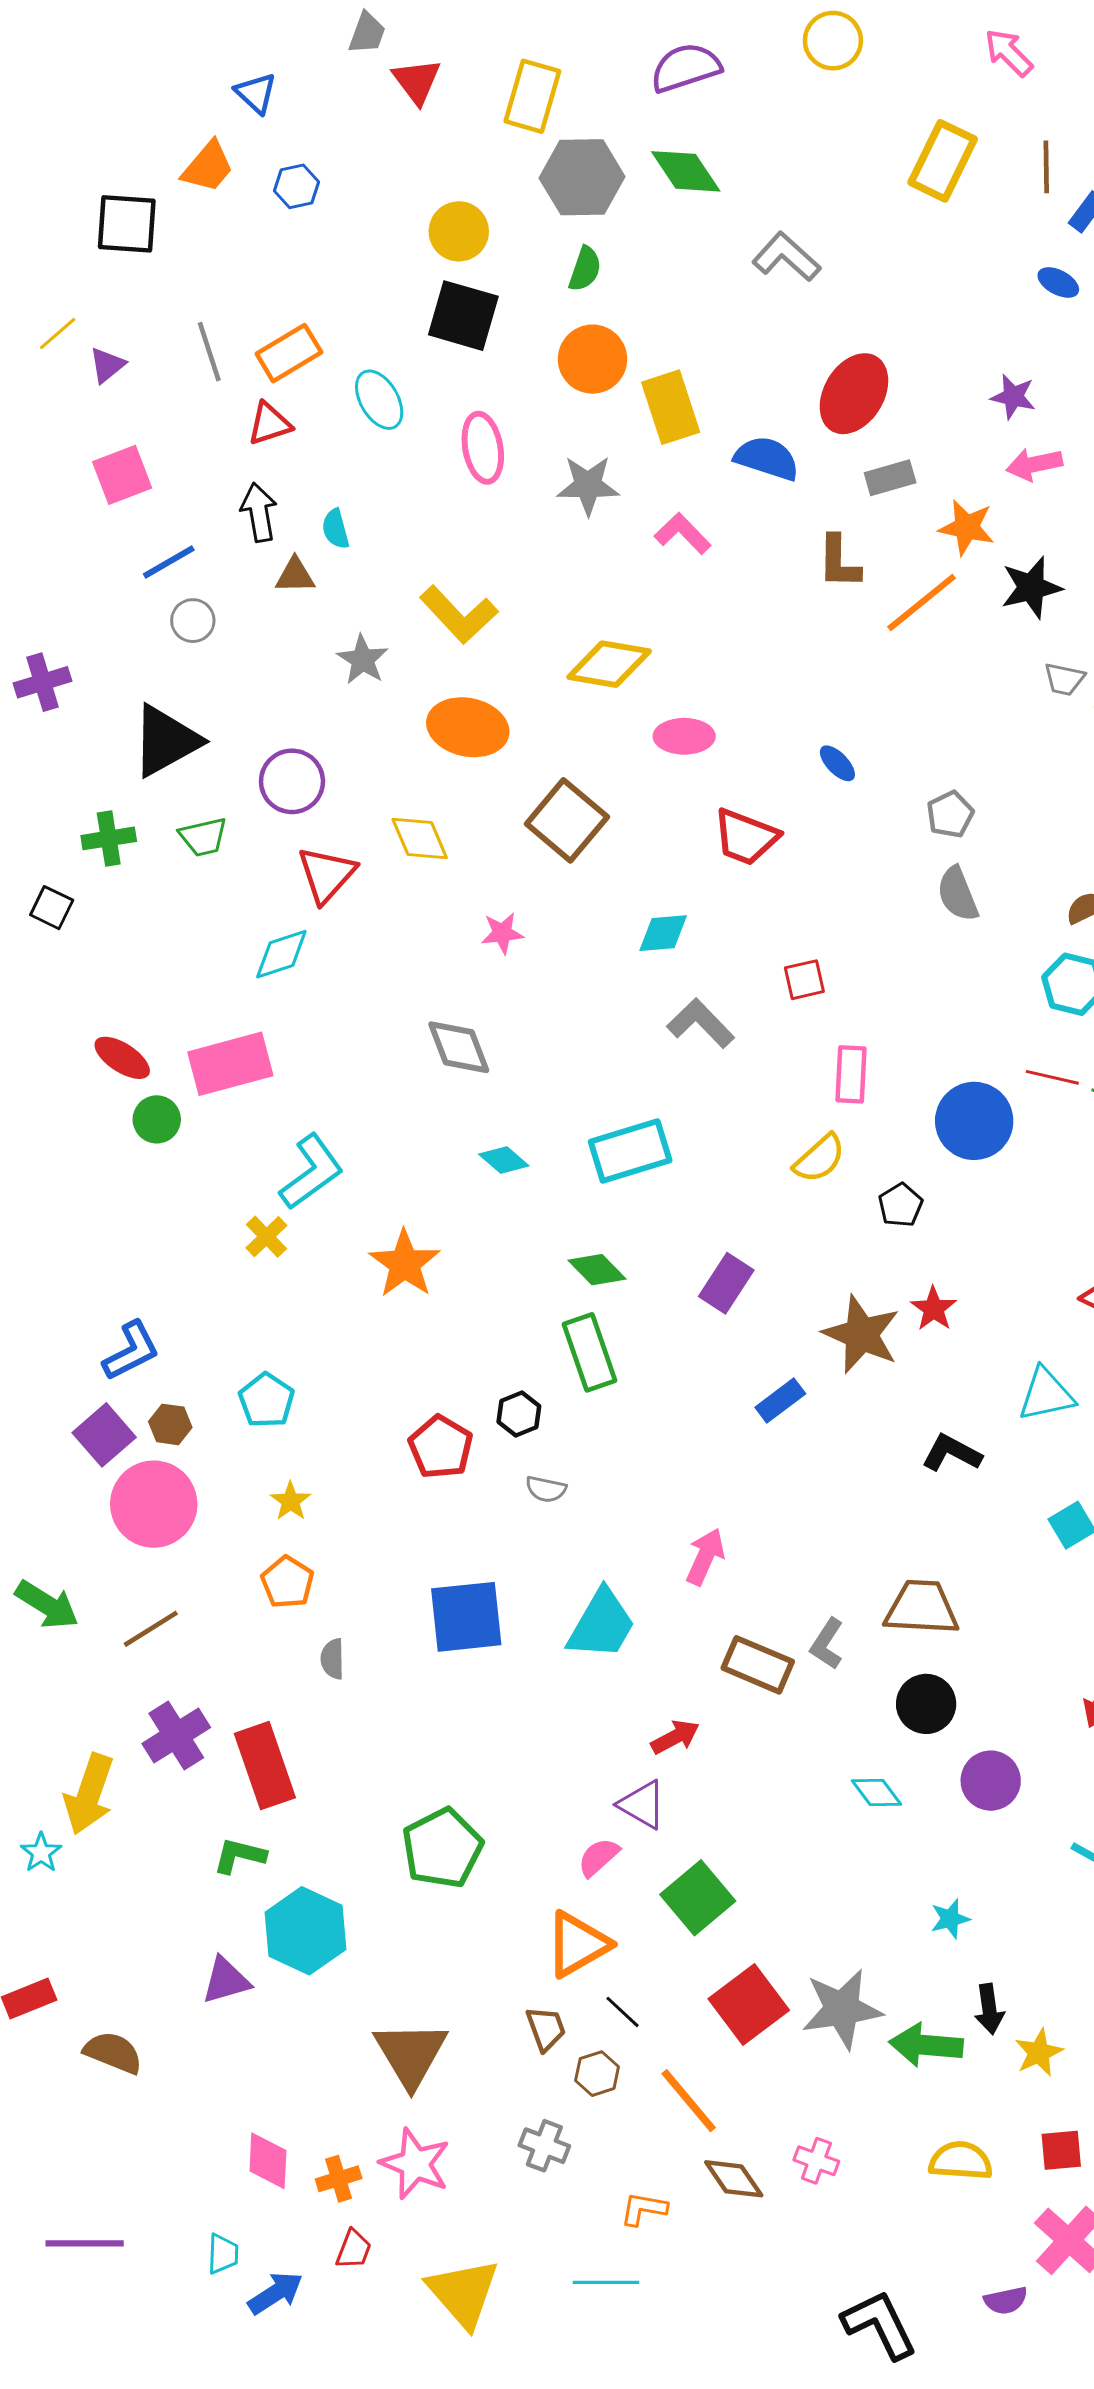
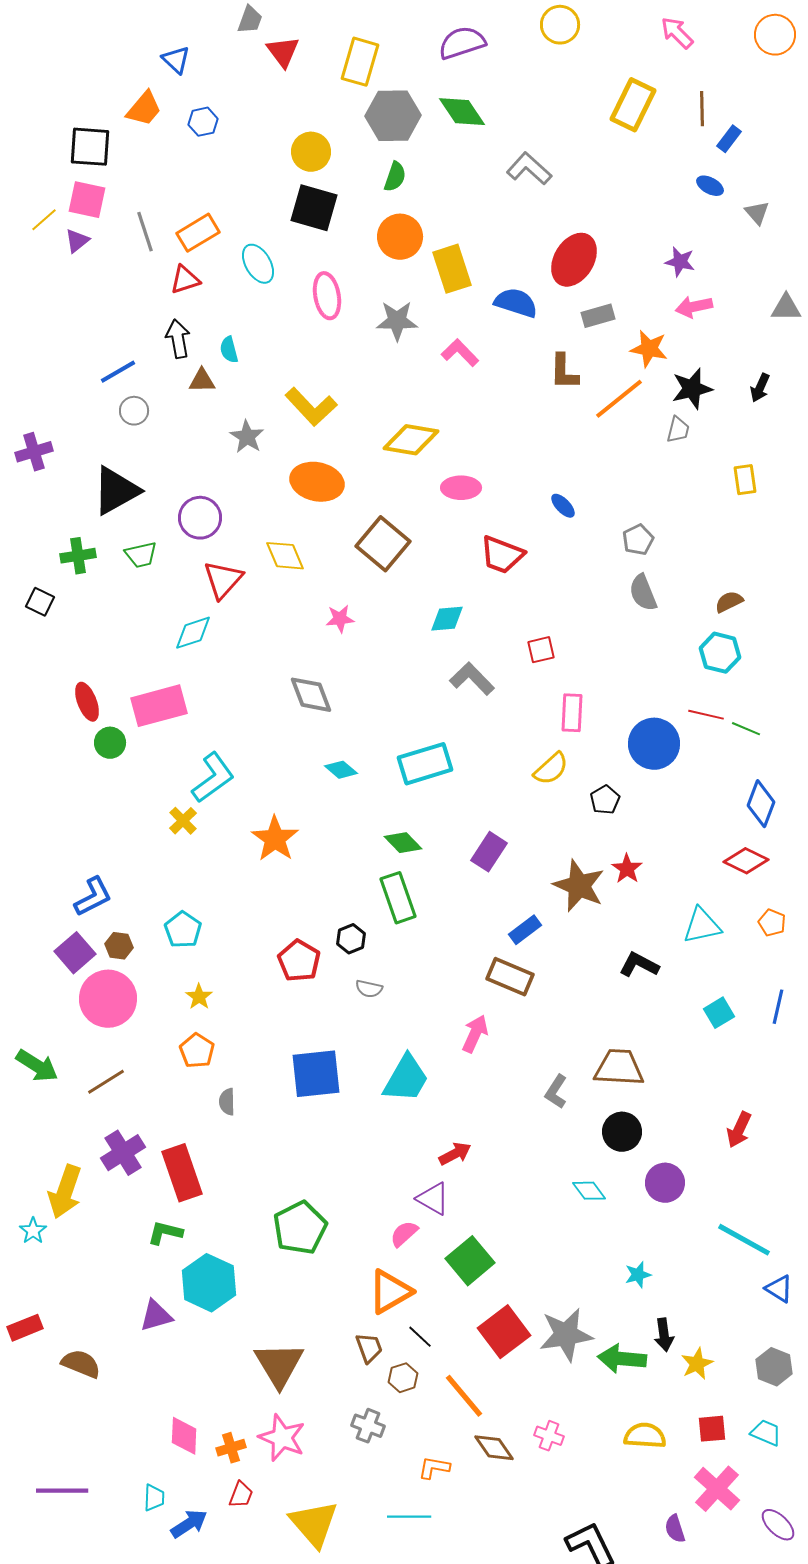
pink square: (122, 475) -> (87, 200), moved, turned 33
gray trapezoid: (1064, 679) -> (678, 430), moved, turned -88
red ellipse: (122, 1058) -> (87, 702), turned 36
brown rectangle: (758, 1665) -> (510, 977), moved
purple semicircle: (1006, 2300) -> (675, 1529), turned 84

